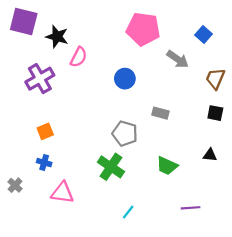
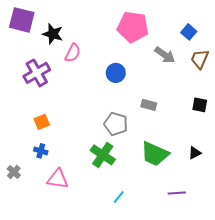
brown trapezoid: (215, 79) -> (200, 59), moved
black triangle: (210, 155) -> (195, 153), moved, turned -32
green trapezoid: (167, 166) -> (155, 154), size x1.4

